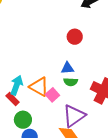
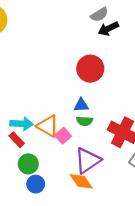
red circle: (75, 37) -> (90, 69), size x1.5
cyan arrow: (17, 85) -> (22, 124), turned 72

